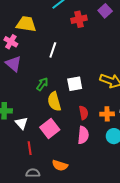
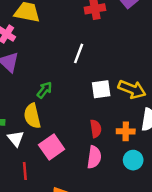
white line: (53, 50) -> (79, 53), moved
white square: (75, 84) -> (101, 89), moved
yellow semicircle: (54, 101) -> (32, 116), moved

